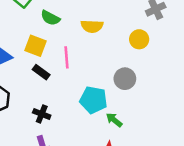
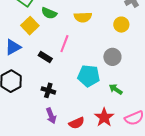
yellow square: (35, 46) -> (30, 26), moved, turned 30
pink line: (66, 57) -> (64, 44), turned 30
green arrow: (114, 120) -> (116, 89), moved

